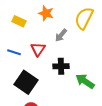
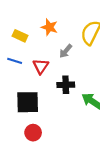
blue line: (14, 52) -> (15, 61), moved
black square: (26, 82) -> (28, 102), turned -35

